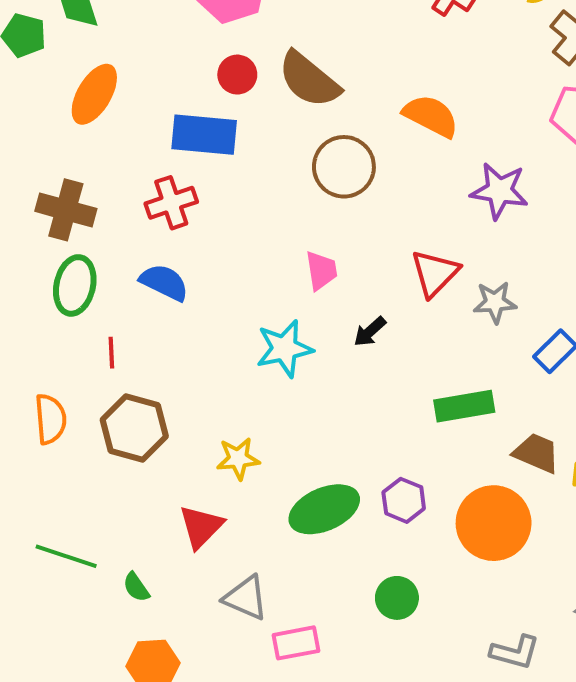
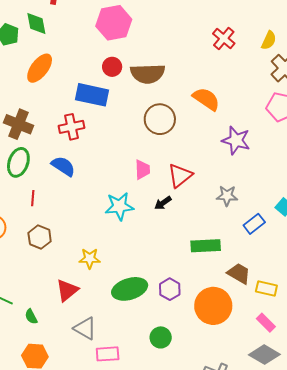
brown semicircle: (309, 80) -> (148, 74), turned -48
red triangle: (435, 273) -> (180, 176), moved
brown hexagon: (134, 428) -> (40, 237), size x0.7

